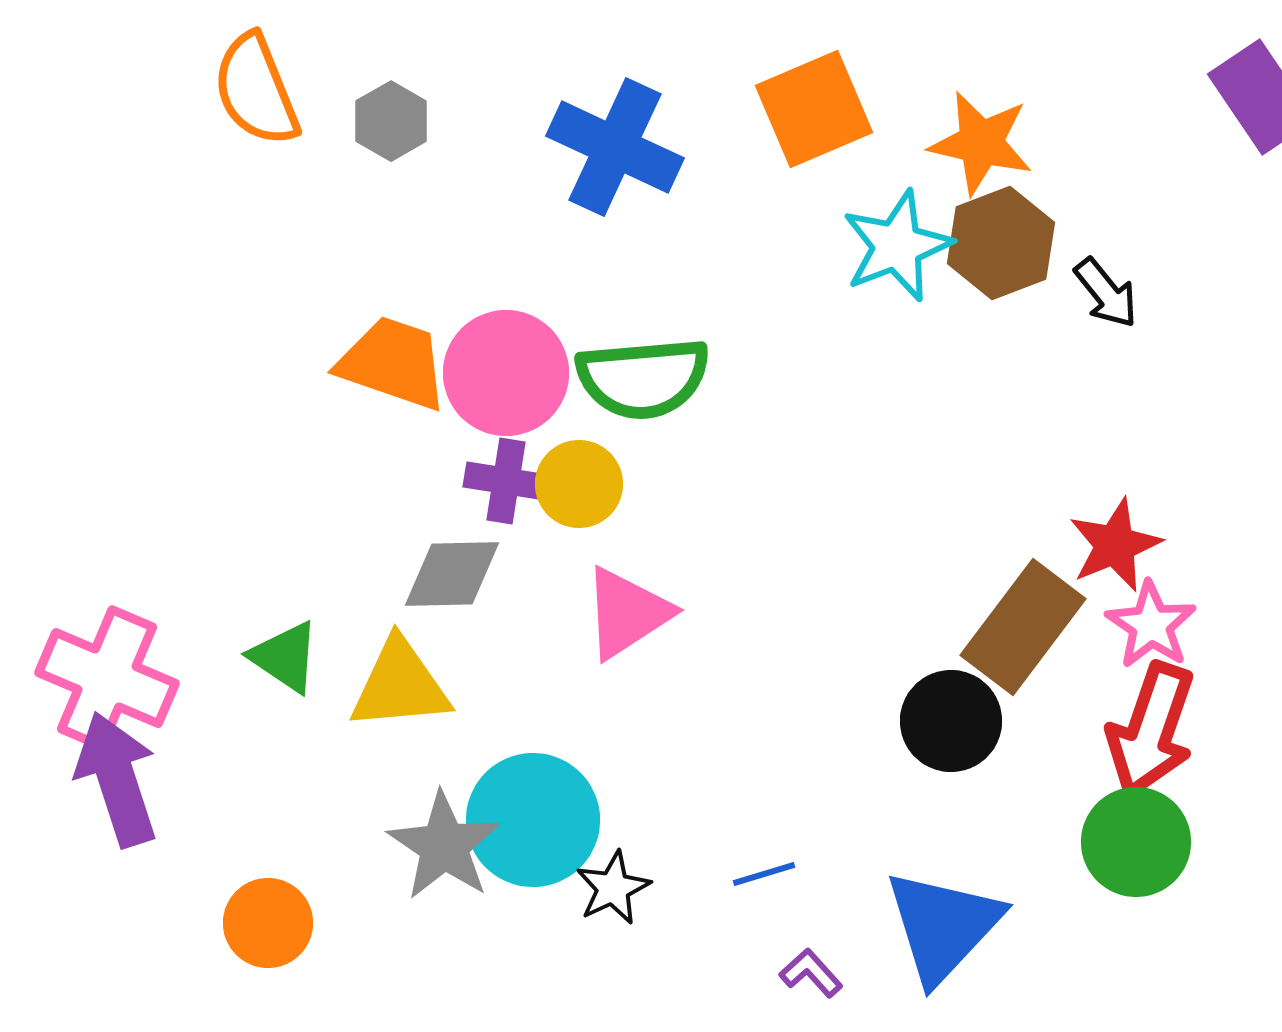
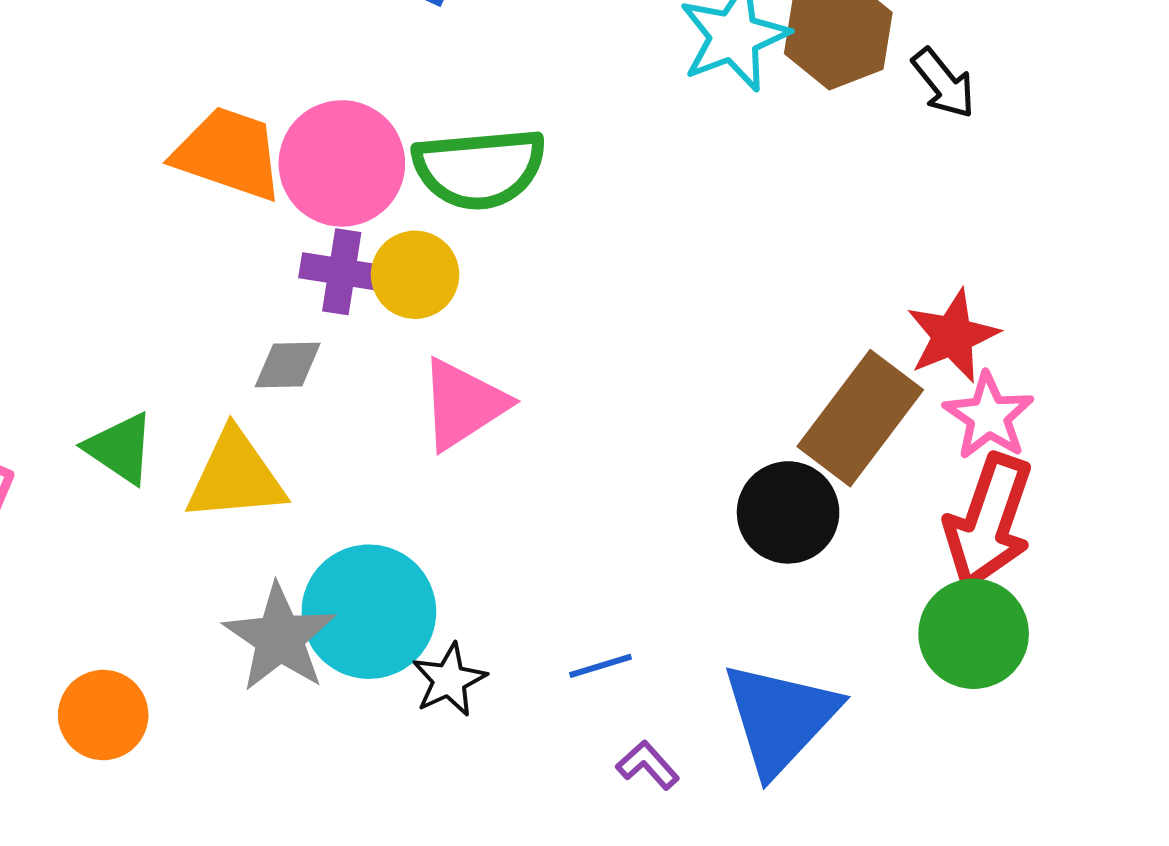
gray diamond: (452, 574) -> (288, 365), size x0.7

